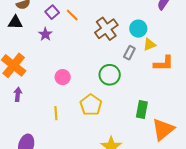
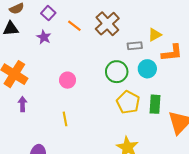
orange line: (72, 15) -> (74, 26), moved
cyan circle: (138, 29) -> (147, 69), moved
gray rectangle: (129, 53) -> (135, 46), turned 64
yellow pentagon: (91, 105) -> (128, 102), moved

